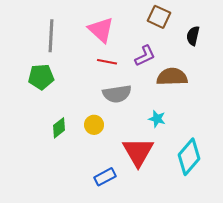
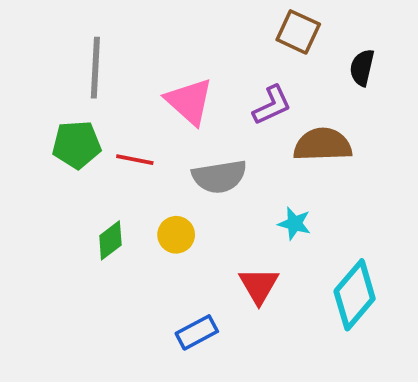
pink triangle: (101, 30) -> (189, 101), moved
red line: (107, 62) -> (135, 160), moved
red triangle: (138, 152) -> (259, 285), size x0.7

